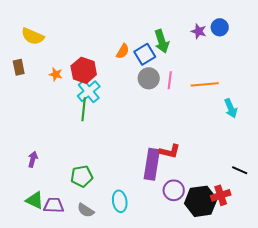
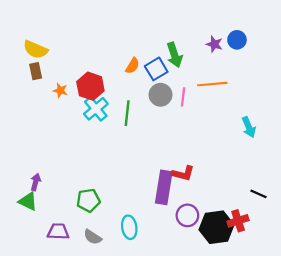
brown rectangle: (19, 67) -> (36, 71), moved
orange line: (205, 84) -> (212, 84), moved
green line: (84, 109) -> (127, 113), moved
green triangle: (35, 200) -> (28, 201), moved

